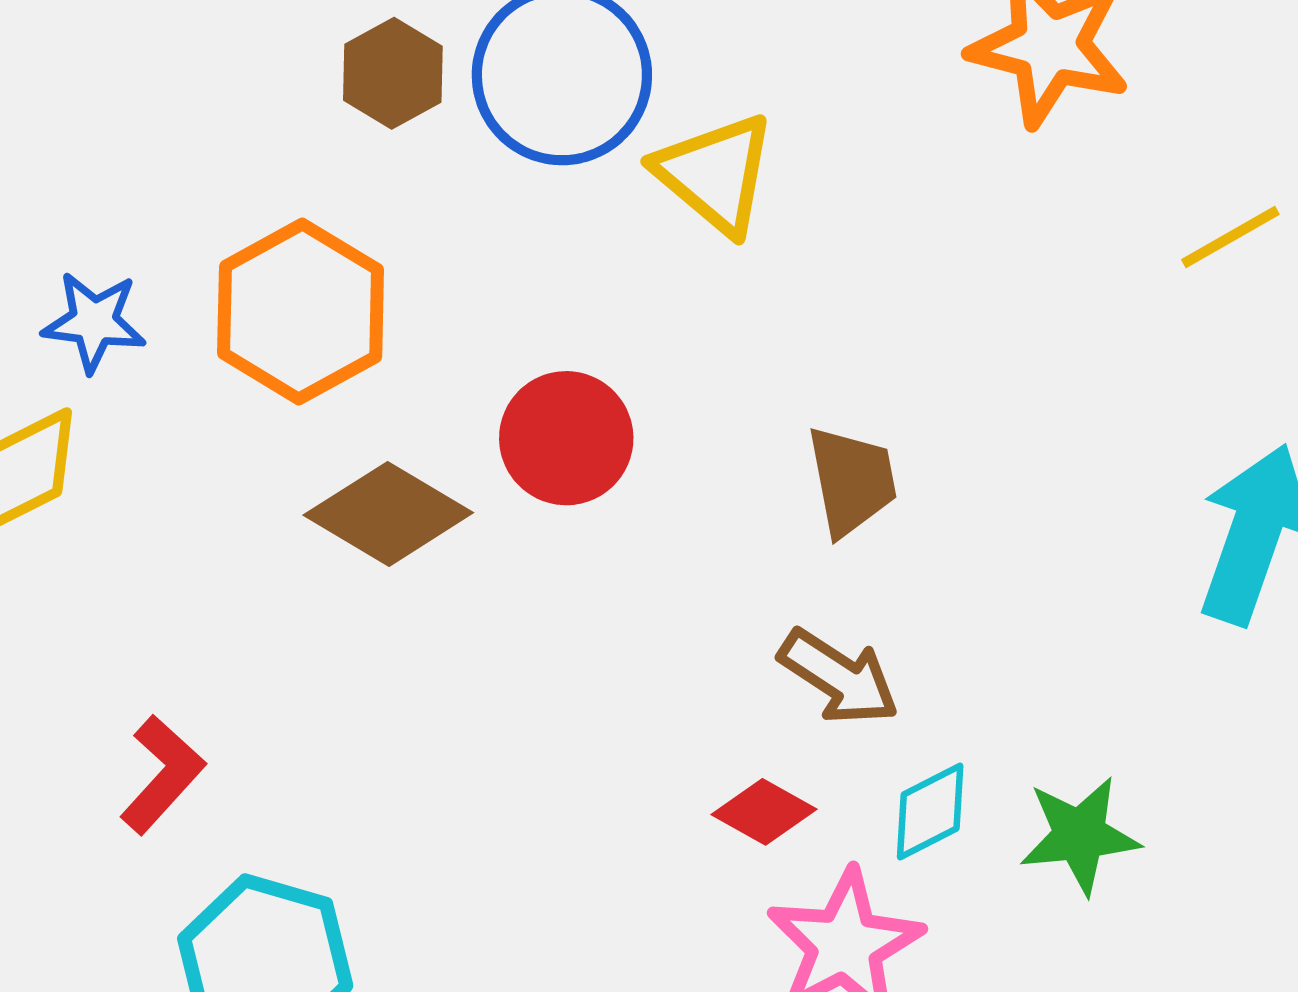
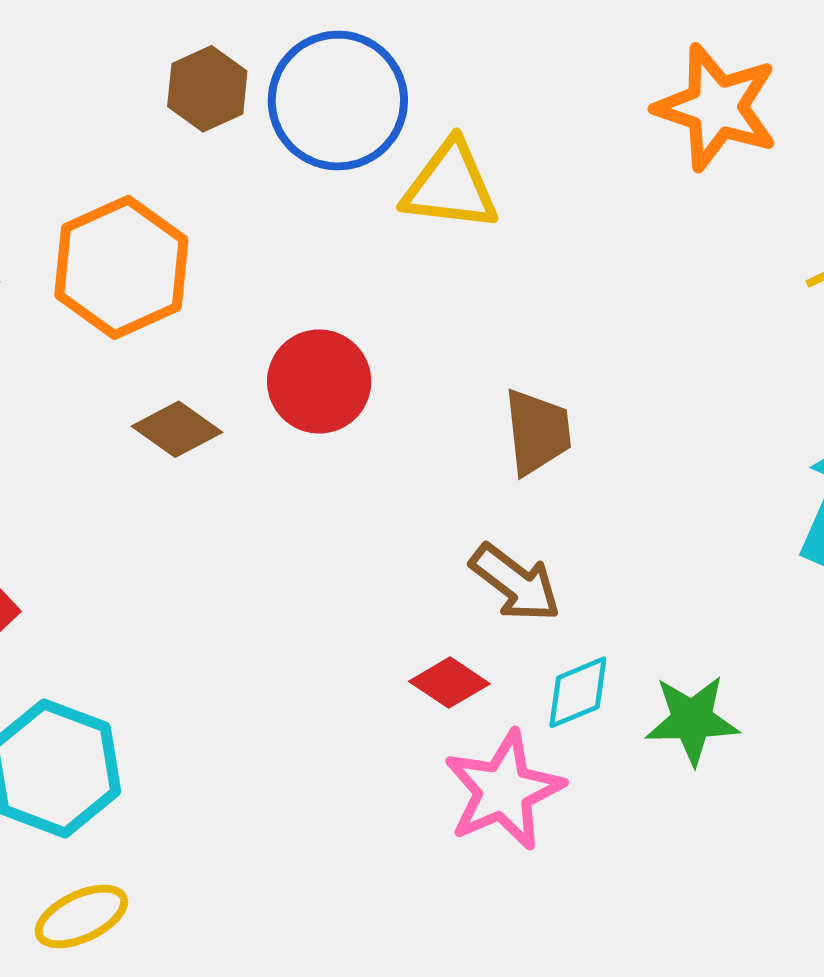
yellow triangle: (715, 174) -> (450, 186), turned -38
brown diamond: (388, 514) -> (177, 429), size x0.7

